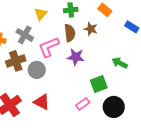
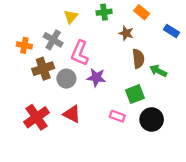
brown semicircle: (70, 33) -> (138, 59), moved
pink L-shape: (49, 47) -> (80, 53), turned -45
purple star: (76, 57) -> (96, 77), moved
pink rectangle: (83, 104) -> (117, 116), turned 56

